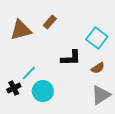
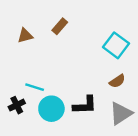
brown triangle: (21, 30) -> (25, 36), size x0.6
black L-shape: (71, 58) -> (85, 105), moved
cyan line: (29, 73) -> (35, 87), turned 63

